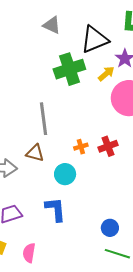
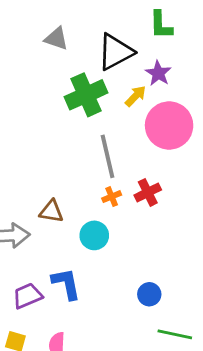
gray line: (43, 119) -> (108, 156), moved
blue L-shape: (55, 209) -> (66, 284), moved
blue circle: (110, 228) -> (149, 294), moved

